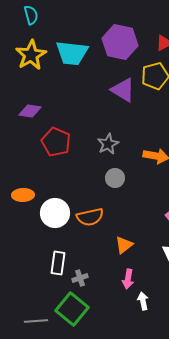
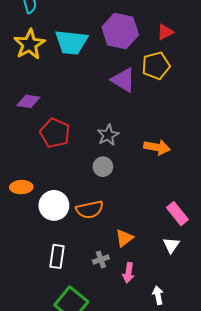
gray circle: (115, 178) -> (103, 167), moved
gray cross: (80, 278) -> (101, 259), moved
white arrow: (143, 301) -> (158, 295), moved

